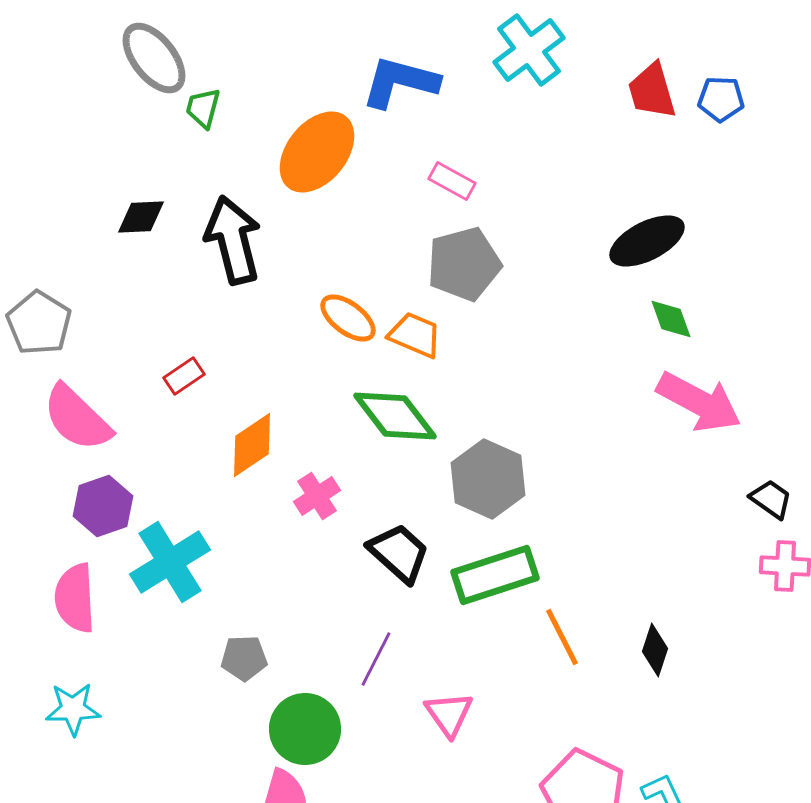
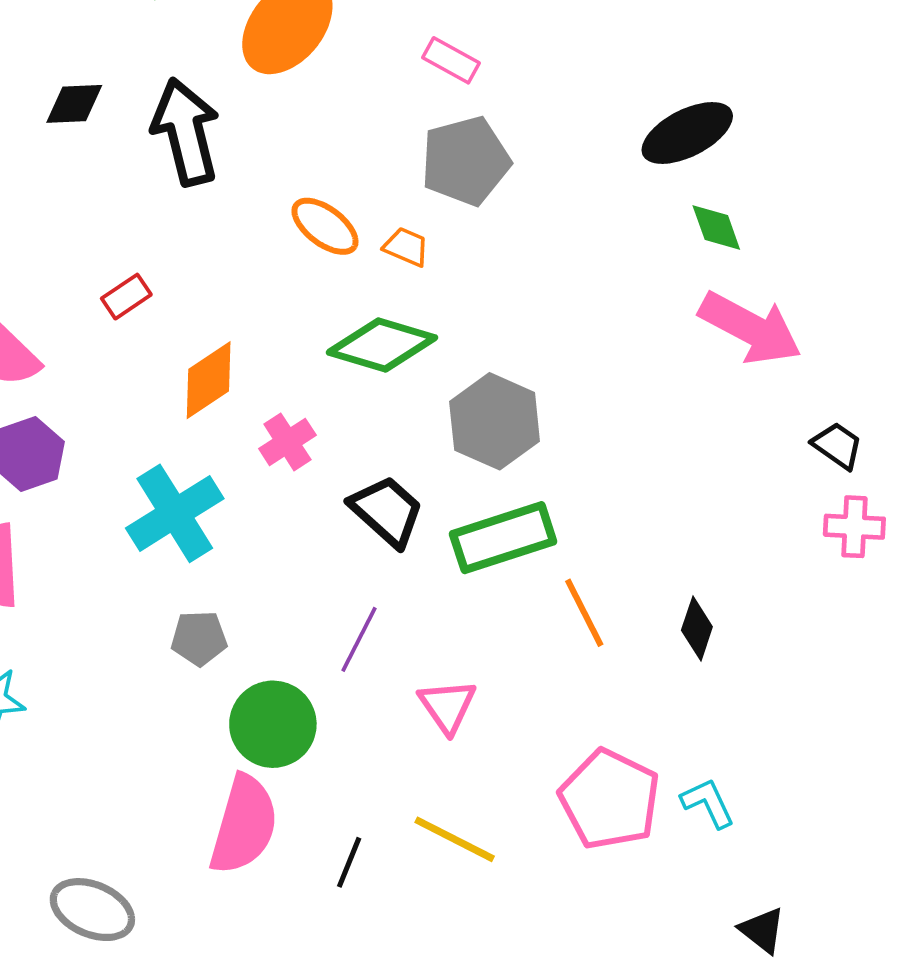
orange trapezoid: (415, 335) -> (406, 247), size x0.7
green diamond: (395, 416) -> (382, 345), turned -36
cyan cross: (170, 562) -> (175, 513), moved

